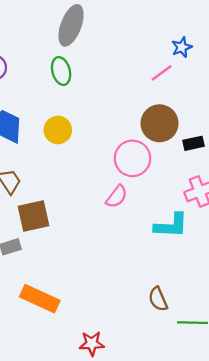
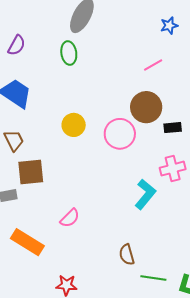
blue star: (182, 47) -> (169, 26), moved
yellow circle: (58, 130) -> (74, 125), moved
pink semicircle: (117, 197) -> (70, 218), moved
cyan L-shape: (171, 226) -> (145, 194), turned -60

